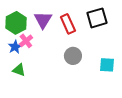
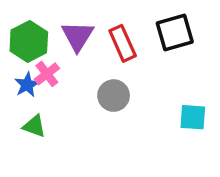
gray circle: (73, 56) -> (114, 96), moved

